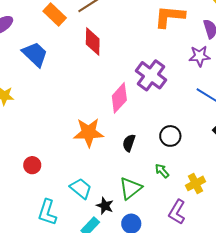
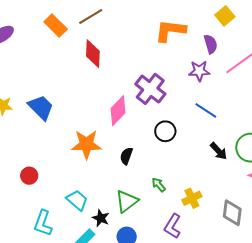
blue trapezoid: (35, 54) -> (41, 107), moved
black circle: (170, 136) -> (165, 131), moved

